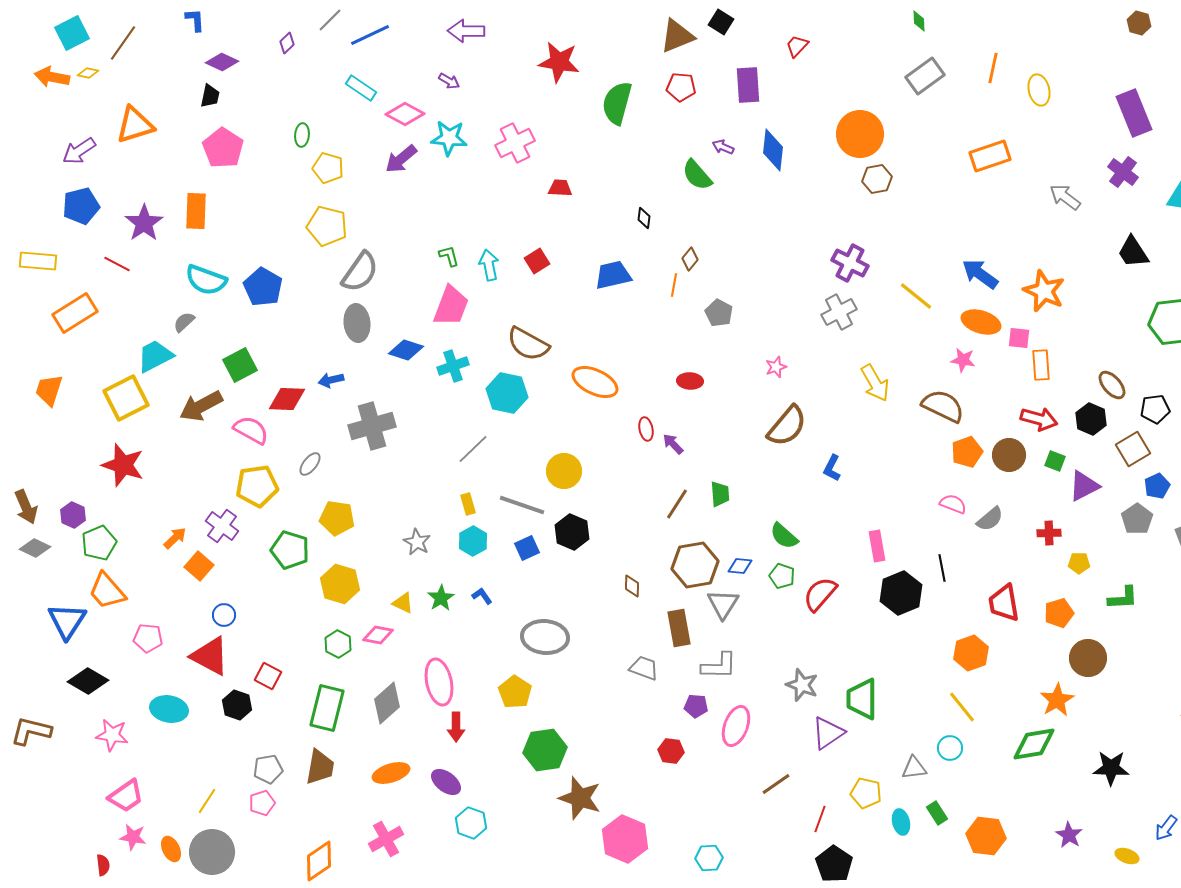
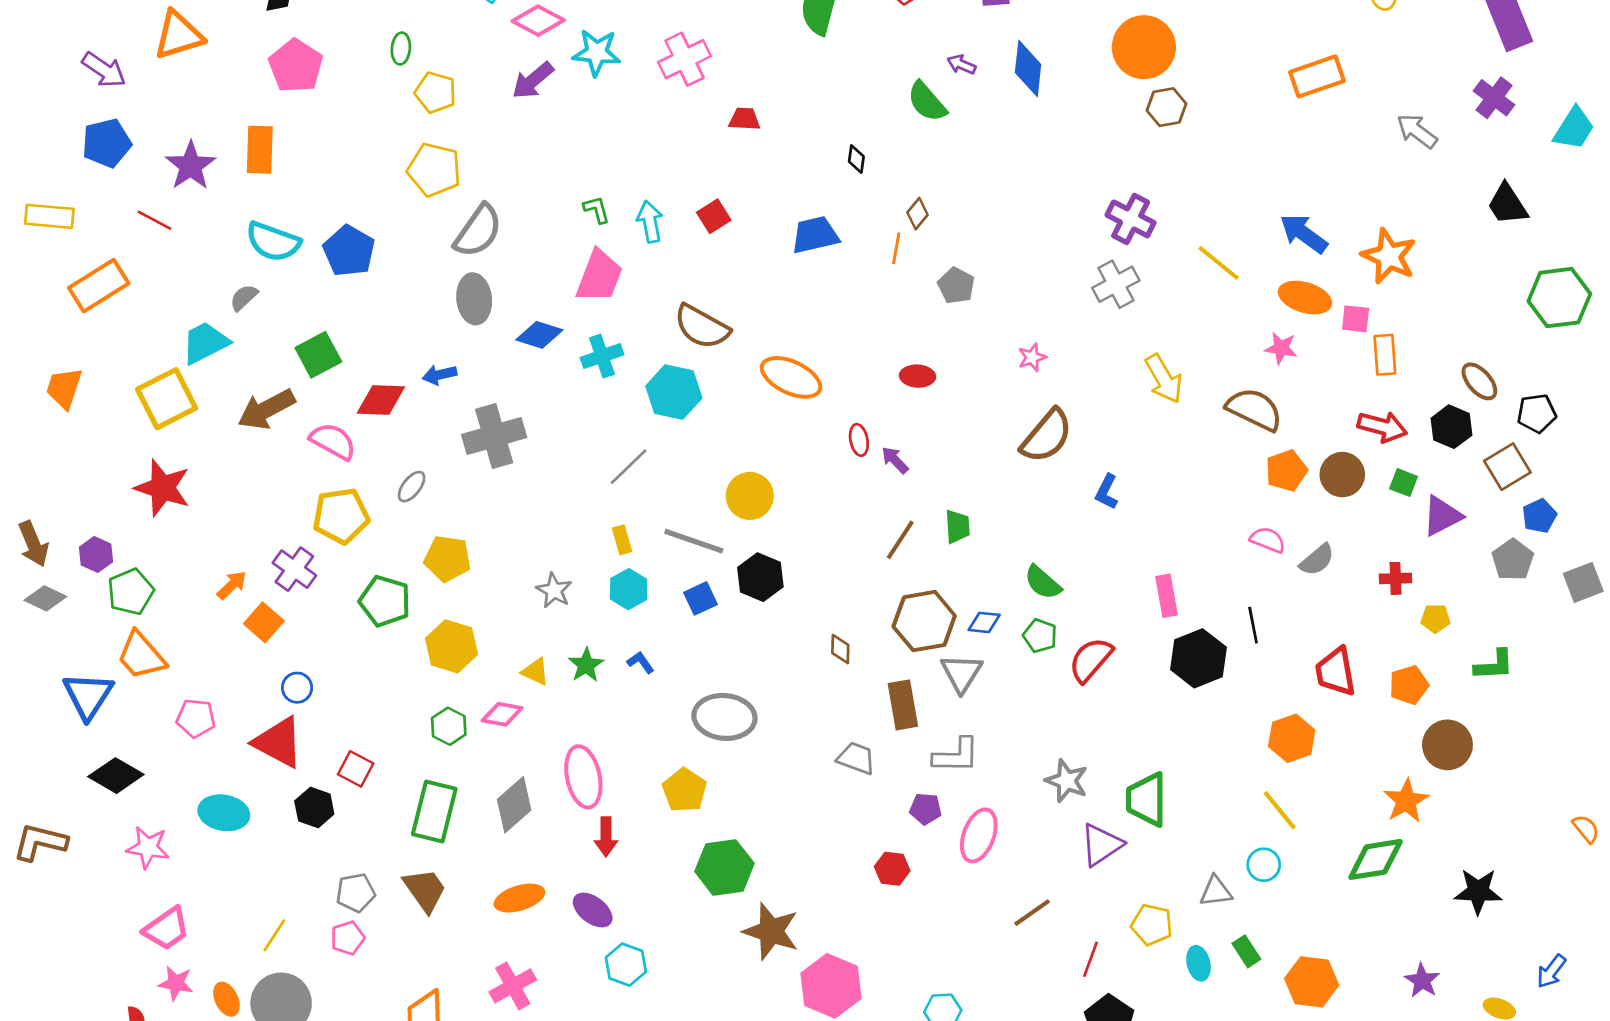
purple arrow: (79, 151) -> (104, 70), turned -112
brown trapezoid: (320, 767) -> (425, 890), turned -45

